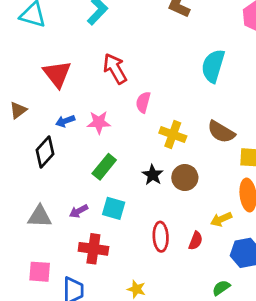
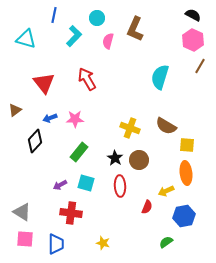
pink semicircle: (143, 102) -> (108, 41), moved
gray triangle: (40, 217) -> (22, 212), moved, turned 30
red ellipse: (161, 237) -> (120, 186), moved
pink square: (40, 272) -> (25, 239), moved

